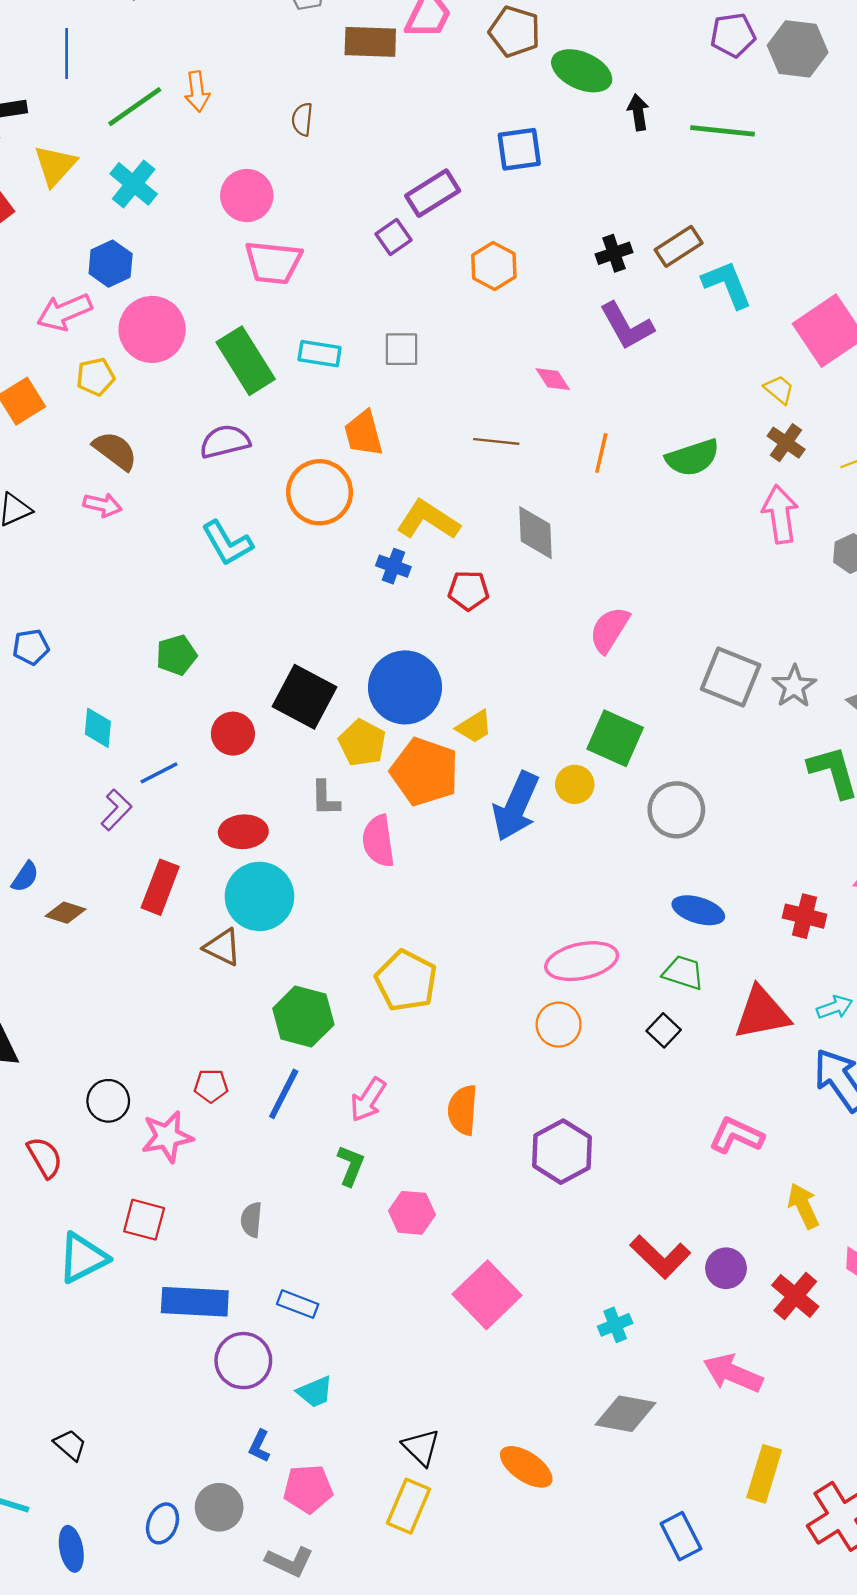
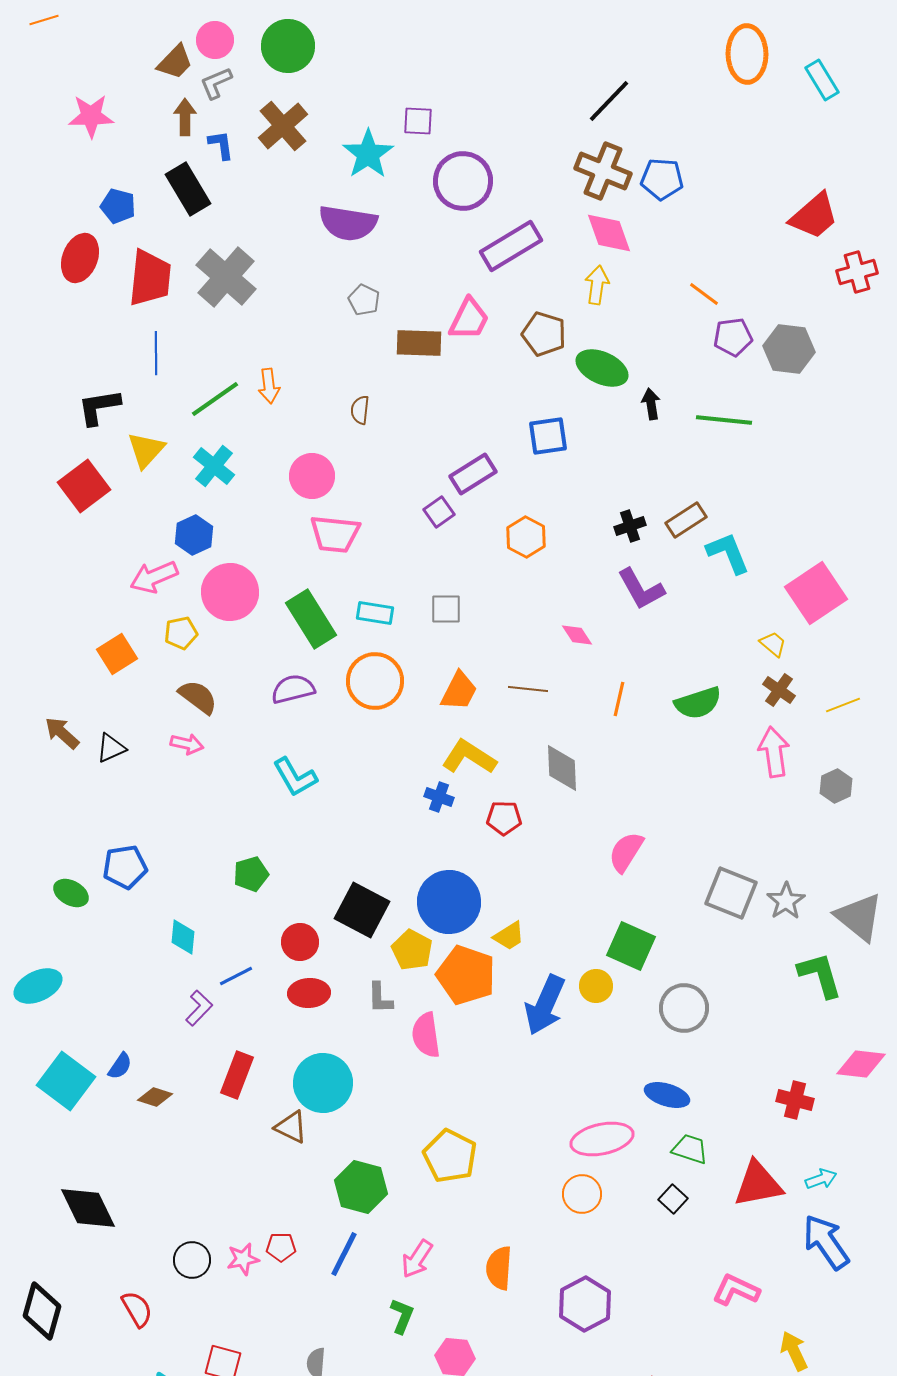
orange trapezoid: (363, 433) -> (459, 691), moved, turned -138
orange circle: (320, 492) -> (375, 681), moved
blue pentagon: (31, 647) -> (125, 867), size x1.4
red ellipse: (243, 832) -> (309, 993), moved
blue ellipse: (698, 910) -> (667, 1095), moved
pink star: (167, 1137) -> (243, 1259), moved, size x0.7

